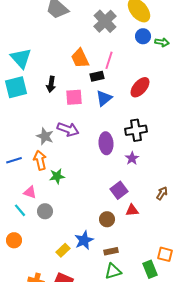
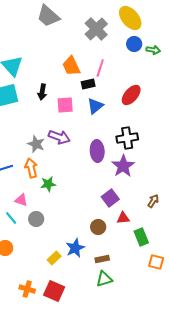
purple star: (132, 158) -> (123, 166), size x1.6
green rectangle: (150, 269) -> (141, 237), moved

